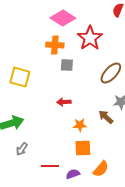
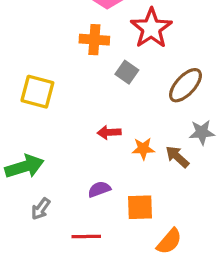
gray square: (67, 65) -> (127, 72), moved, turned 32
orange star: (80, 125) -> (143, 149), moved
purple semicircle: (73, 174) -> (99, 189), moved

